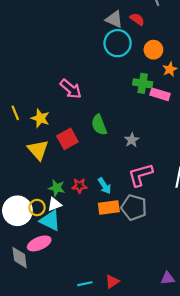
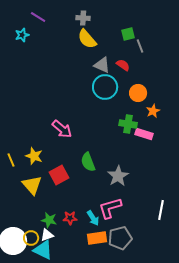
yellow line: (15, 113) -> (11, 160), moved
gray star: (132, 140) -> (118, 176), size x1.5
pink L-shape: (140, 175) -> (110, 208), moved
gray pentagon: (134, 208) -> (120, 238), turned -30

